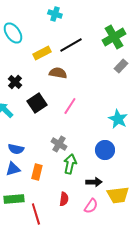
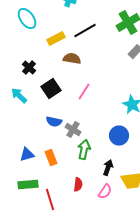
blue semicircle: (16, 149) -> (54, 122), moved
orange rectangle: (37, 172) -> (51, 158), turned -35
black arrow: (94, 182) -> (108, 168), turned -70

